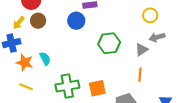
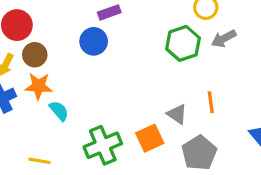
green hexagon: (109, 43) -> (183, 43), moved
gray triangle: (142, 50) -> (177, 114), moved, turned -40
orange star: (25, 62) -> (38, 86), moved

